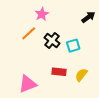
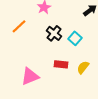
orange line: (29, 33) -> (19, 26), moved
cyan square: (73, 46) -> (75, 38), turned -32

